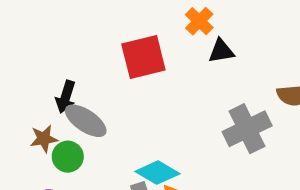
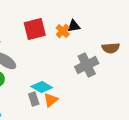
orange cross: (199, 21) -> (63, 31), moved

